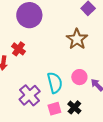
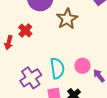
brown star: (77, 39) -> (67, 19), moved

